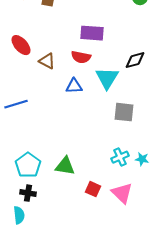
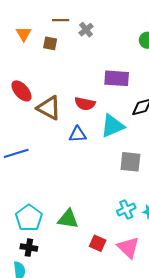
purple rectangle: (92, 33) -> (117, 78), moved
brown triangle: (47, 61) -> (49, 108), size x1.4
cyan triangle: (107, 78) -> (112, 126), turned 35

